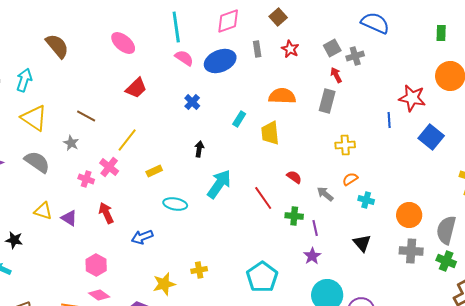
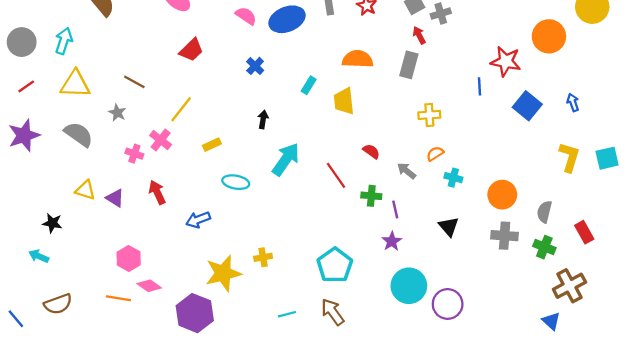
yellow triangle: (34, 118) -> (75, 84), turned -32
gray semicircle: (446, 230) -> (544, 212), size x0.7
pink hexagon: (96, 265) -> (129, 258), moved
yellow star: (164, 284) -> (223, 273), size x1.4

